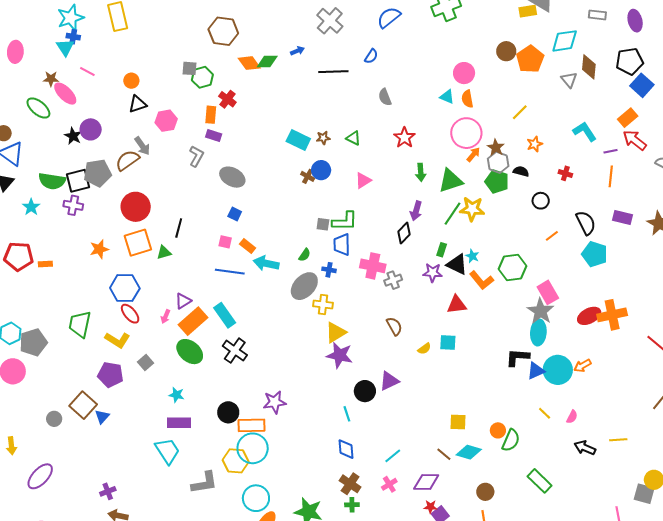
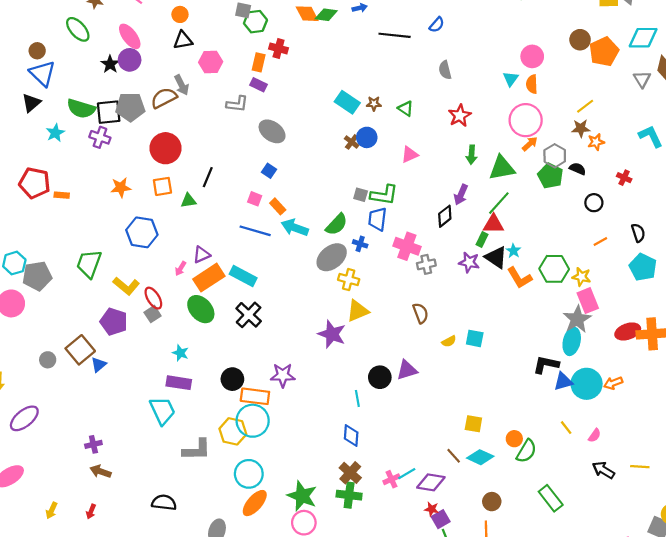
pink ellipse: (65, 94) -> (130, 36), moved
cyan triangle: (447, 97) -> (511, 79), turned 35
red cross: (227, 99) -> (279, 48), turned -30
brown star: (496, 148) -> (581, 128), moved, turned 30
gray L-shape: (196, 156) -> (237, 104), turned 60
yellow star: (472, 209) -> (581, 277), moved, size x0.7
black semicircle: (586, 223) -> (638, 233), size x0.7
orange square: (138, 243) -> (162, 186), size x0.7
green semicircle: (305, 255) -> (337, 224), size x1.6
red triangle: (457, 305) -> (494, 224), moved
red ellipse: (130, 314) -> (153, 298), moved
cyan rectangle: (225, 315) -> (243, 276), turned -35
purple star: (340, 355) -> (332, 334), moved
cyan line: (393, 456) -> (407, 474), moved
green cross: (352, 505) -> (349, 495), size x1.6

